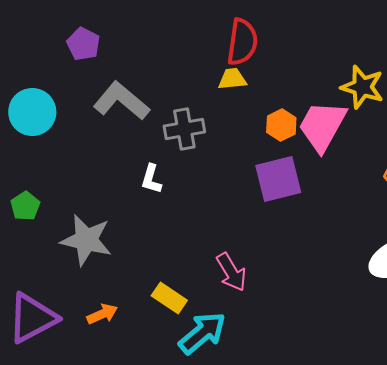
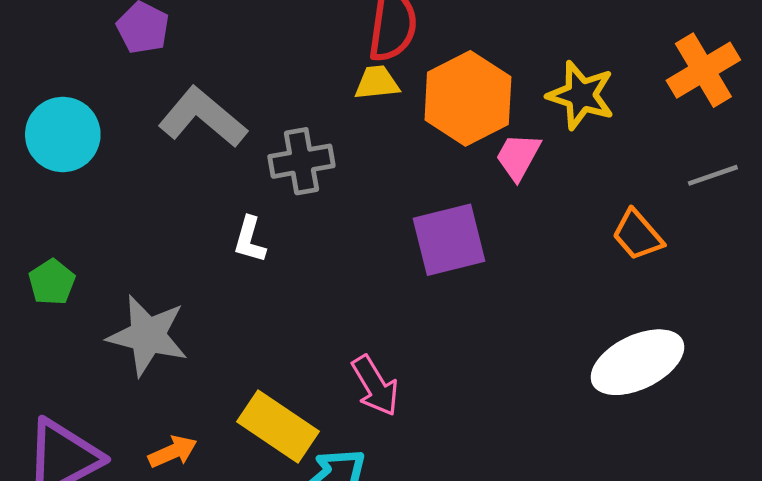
orange hexagon: (281, 125) -> (468, 98), moved, size x1.8
pink trapezoid: (322, 126) -> (518, 156), size x0.6
yellow rectangle: (169, 298) -> (278, 427), size x1.4

